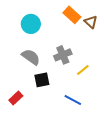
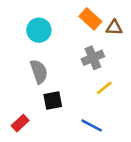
brown triangle: (91, 22) -> (114, 28), turned -40
gray cross: (63, 55) -> (93, 58), moved
gray semicircle: (31, 57) -> (39, 72), turned 36

